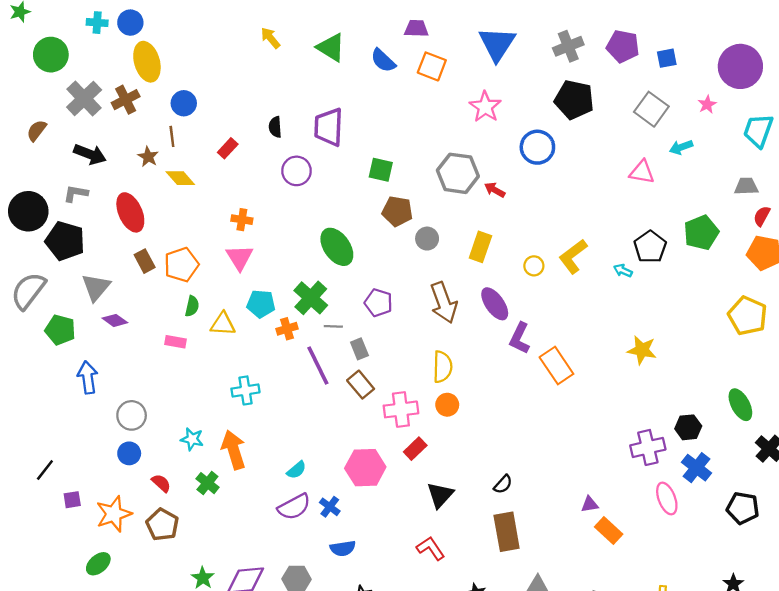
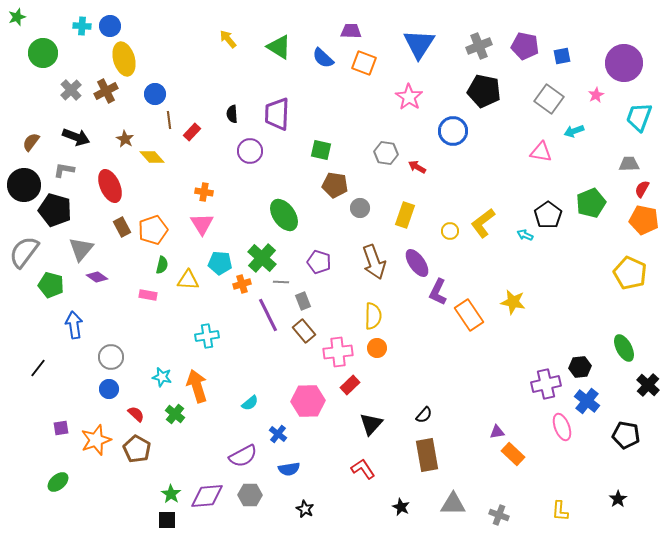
gray cross: (84, 98) -> (71, 90), size x0.7
brown semicircle: (37, 131) -> (31, 142), moved
brown line: (172, 136) -> (169, 120), moved
gray hexagon: (458, 173) -> (386, 153), size x0.7
yellow star: (642, 350) -> (513, 302), moved
black line: (45, 470) -> (38, 368), moved
purple semicircle: (294, 507) -> (243, 456), moved
green ellipse: (98, 564) -> (58, 482), moved

